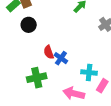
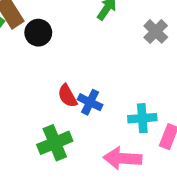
black circle: (29, 25) -> (38, 33), moved

